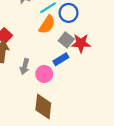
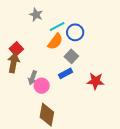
red star: (81, 43) -> (96, 81), moved
pink circle: (44, 74) -> (42, 86), moved

